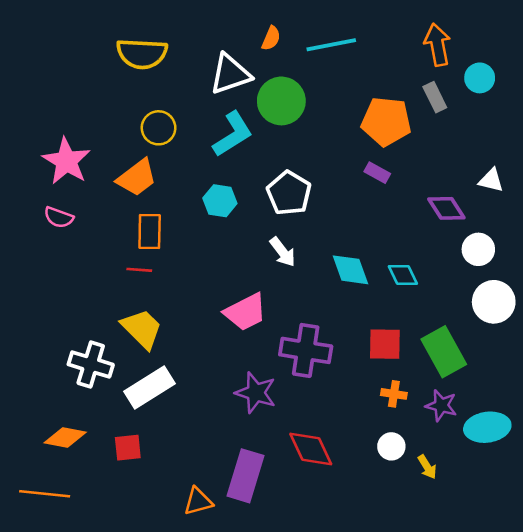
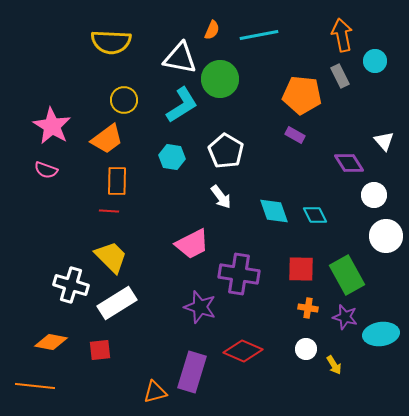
white triangle: (230, 74) -> (180, 58), turned 30
white triangle: (491, 180) -> (384, 141), turned 35
red diamond: (311, 449) -> (243, 351), turned -42

